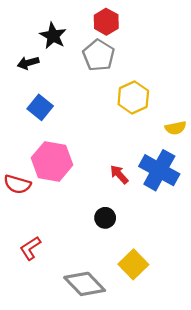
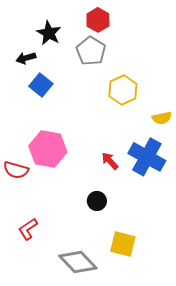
blue square: (40, 107) -> (41, 85), moved
yellow square: (133, 264) -> (123, 244), turned -32

